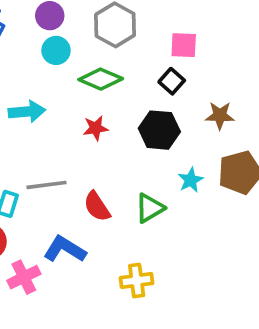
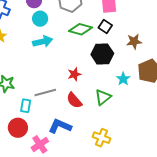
green diamond: (101, 79) -> (80, 29), moved
cyan arrow: (27, 112) -> (43, 42), moved
red star: (96, 128) -> (74, 74), moved
yellow cross: (137, 281) -> (101, 138), turned 36

